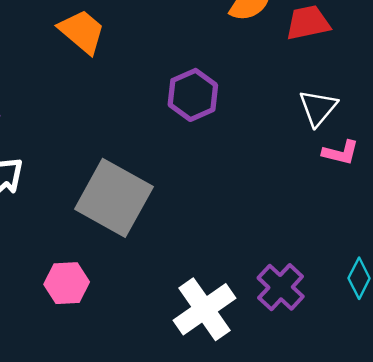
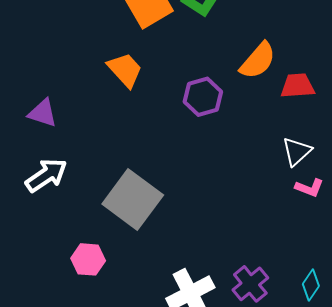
purple hexagon: (193, 95) -> (203, 97), moved

